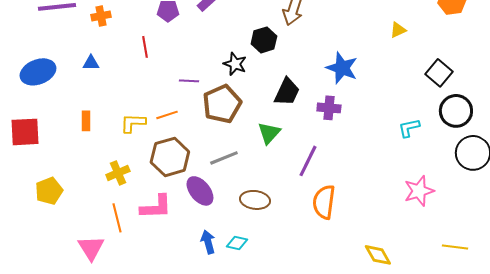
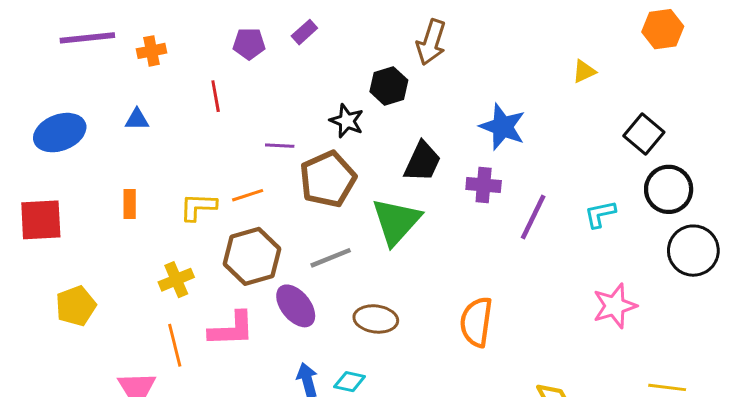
green triangle: (269, 133) -> (396, 221), size x1.5
purple line: (308, 161) -> (533, 217), moved

